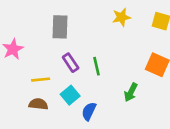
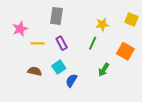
yellow star: (121, 17) -> (102, 24), moved
green line: (97, 66) -> (93, 43), moved, turned 32
yellow line: (41, 80) -> (38, 43), moved

